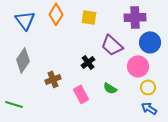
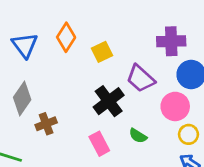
yellow square: (89, 17) -> (102, 52), moved, turned -35
black cross: (88, 62) -> (109, 101), size x1.6
brown cross: (53, 79) -> (46, 124), moved

